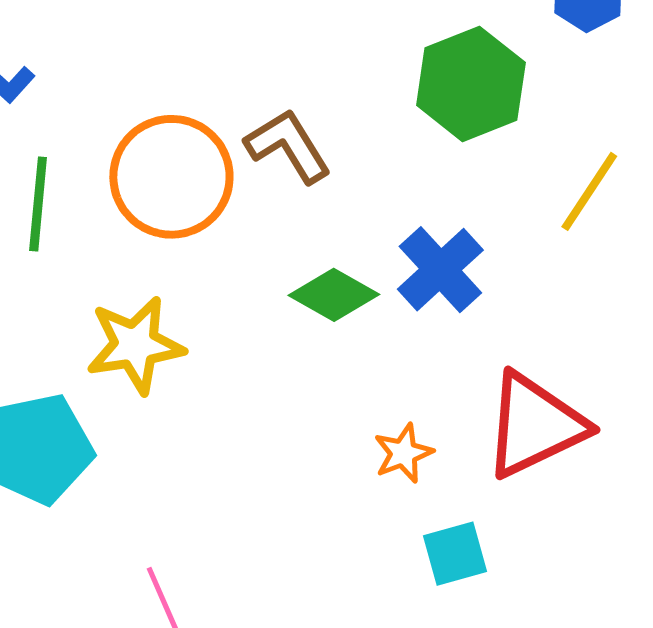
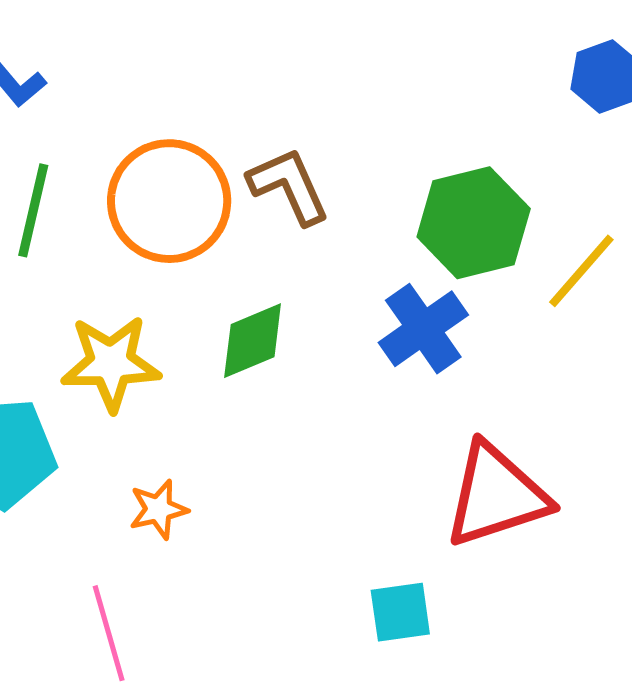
green hexagon: (471, 84) -> (474, 223), moved
green diamond: (334, 295) -> (253, 341), moved, turned -60
orange star: (403, 453) -> (158, 509), moved

